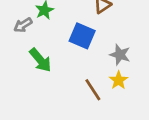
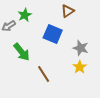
brown line: (93, 90) -> (44, 74), moved

